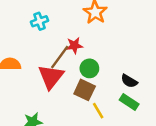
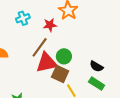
red star: (74, 46) -> (50, 25), moved
red triangle: (51, 77) -> (47, 63), moved, turned 40

